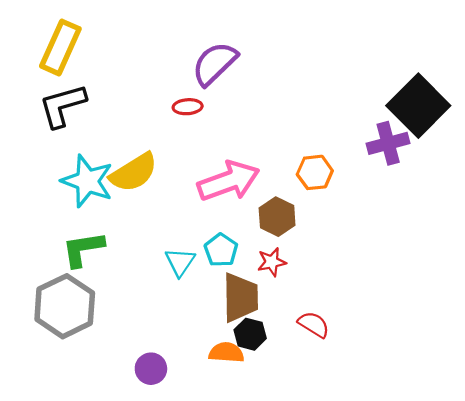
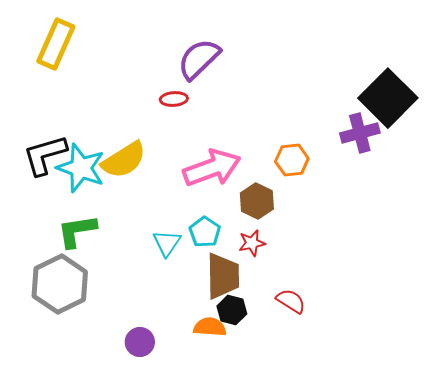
black L-shape: (63, 106) -> (45, 155), moved

